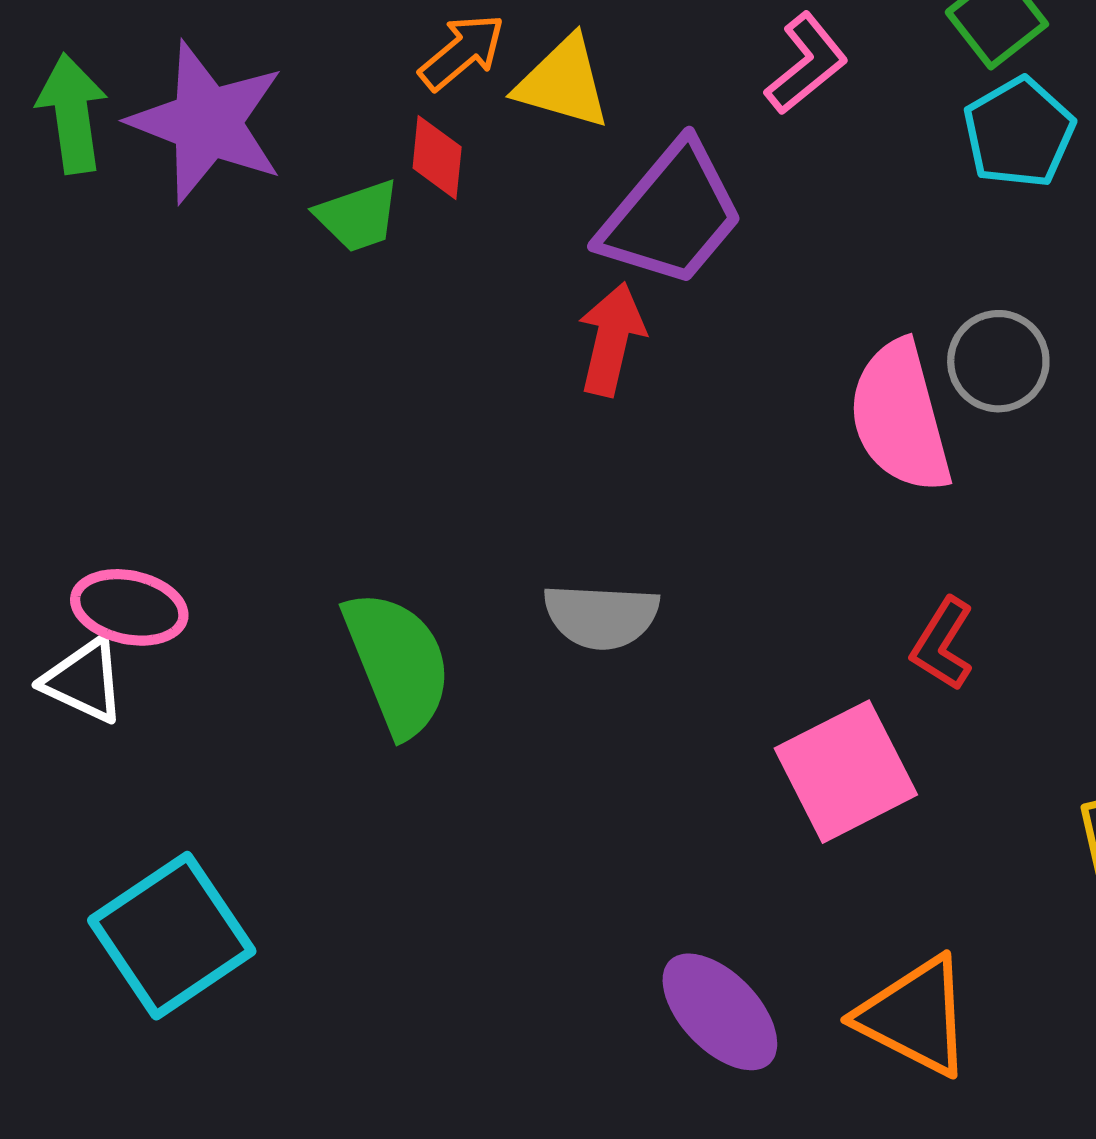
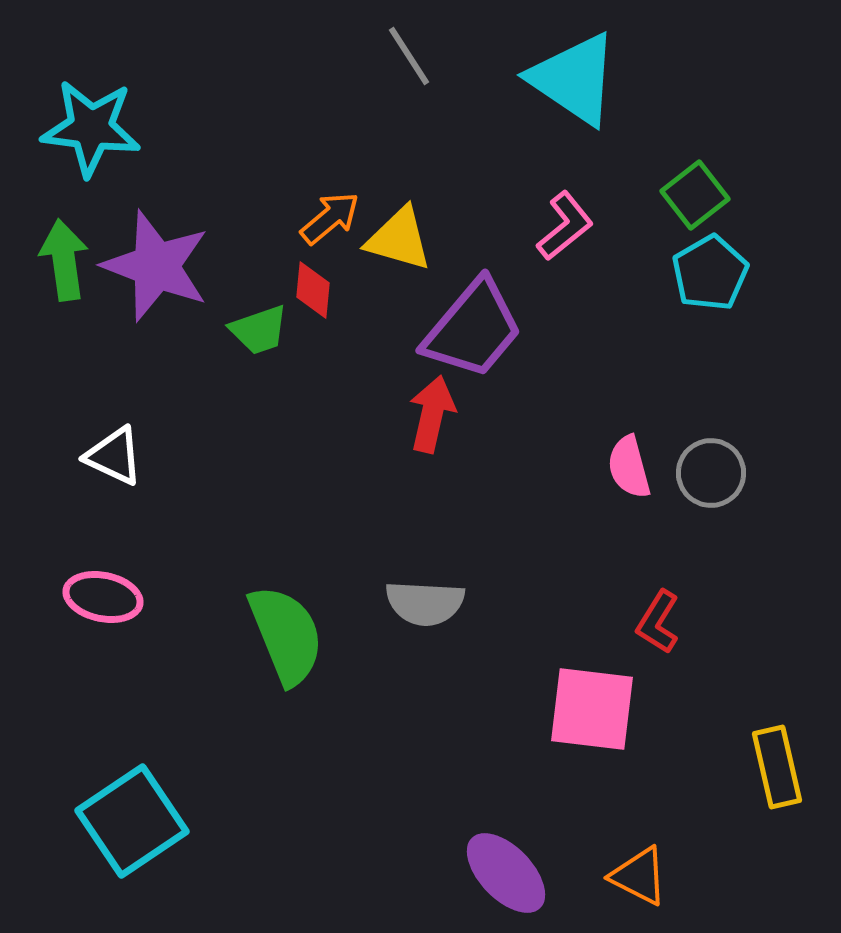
gray circle: (998, 361) -> (711, 473), moved
pink semicircle: (900, 417) -> (629, 467), size x0.6
white triangle: (84, 681) -> (114, 456), moved
pink square: (846, 772) -> (592, 709), turned 34
orange triangle: (915, 1016) -> (639, 876), size x0.7

